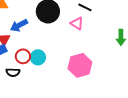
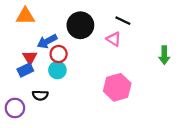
red circle: (23, 56) -> (59, 54), moved
cyan circle: (38, 57) -> (57, 70), moved

